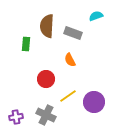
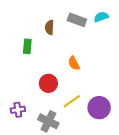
brown semicircle: (47, 26) -> (49, 27), size x0.6
gray rectangle: (73, 33) -> (77, 20), moved
purple cross: (16, 117) -> (18, 110), moved

